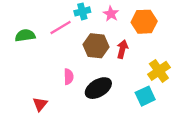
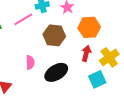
orange hexagon: (144, 22) -> (89, 27), moved
red arrow: (122, 49) -> (86, 53), moved

